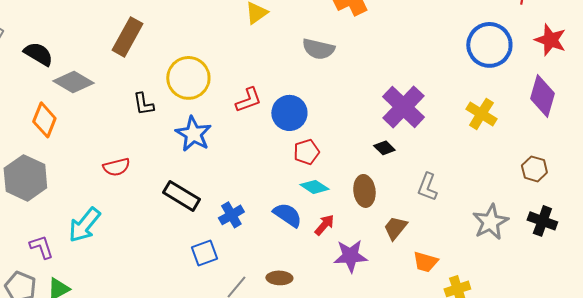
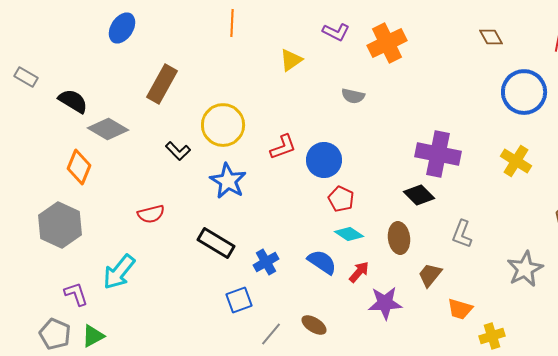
gray semicircle: (318, 49) -> (353, 96), size x0.7
black L-shape: (143, 104) -> (178, 151), turned -35
purple cross: (403, 107) -> (438, 154), turned -33
black diamond: (384, 148) -> (419, 195), size x1.4
red pentagon: (306, 152) -> (341, 199), turned -30
brown ellipse: (279, 278) -> (314, 325), turned 30

